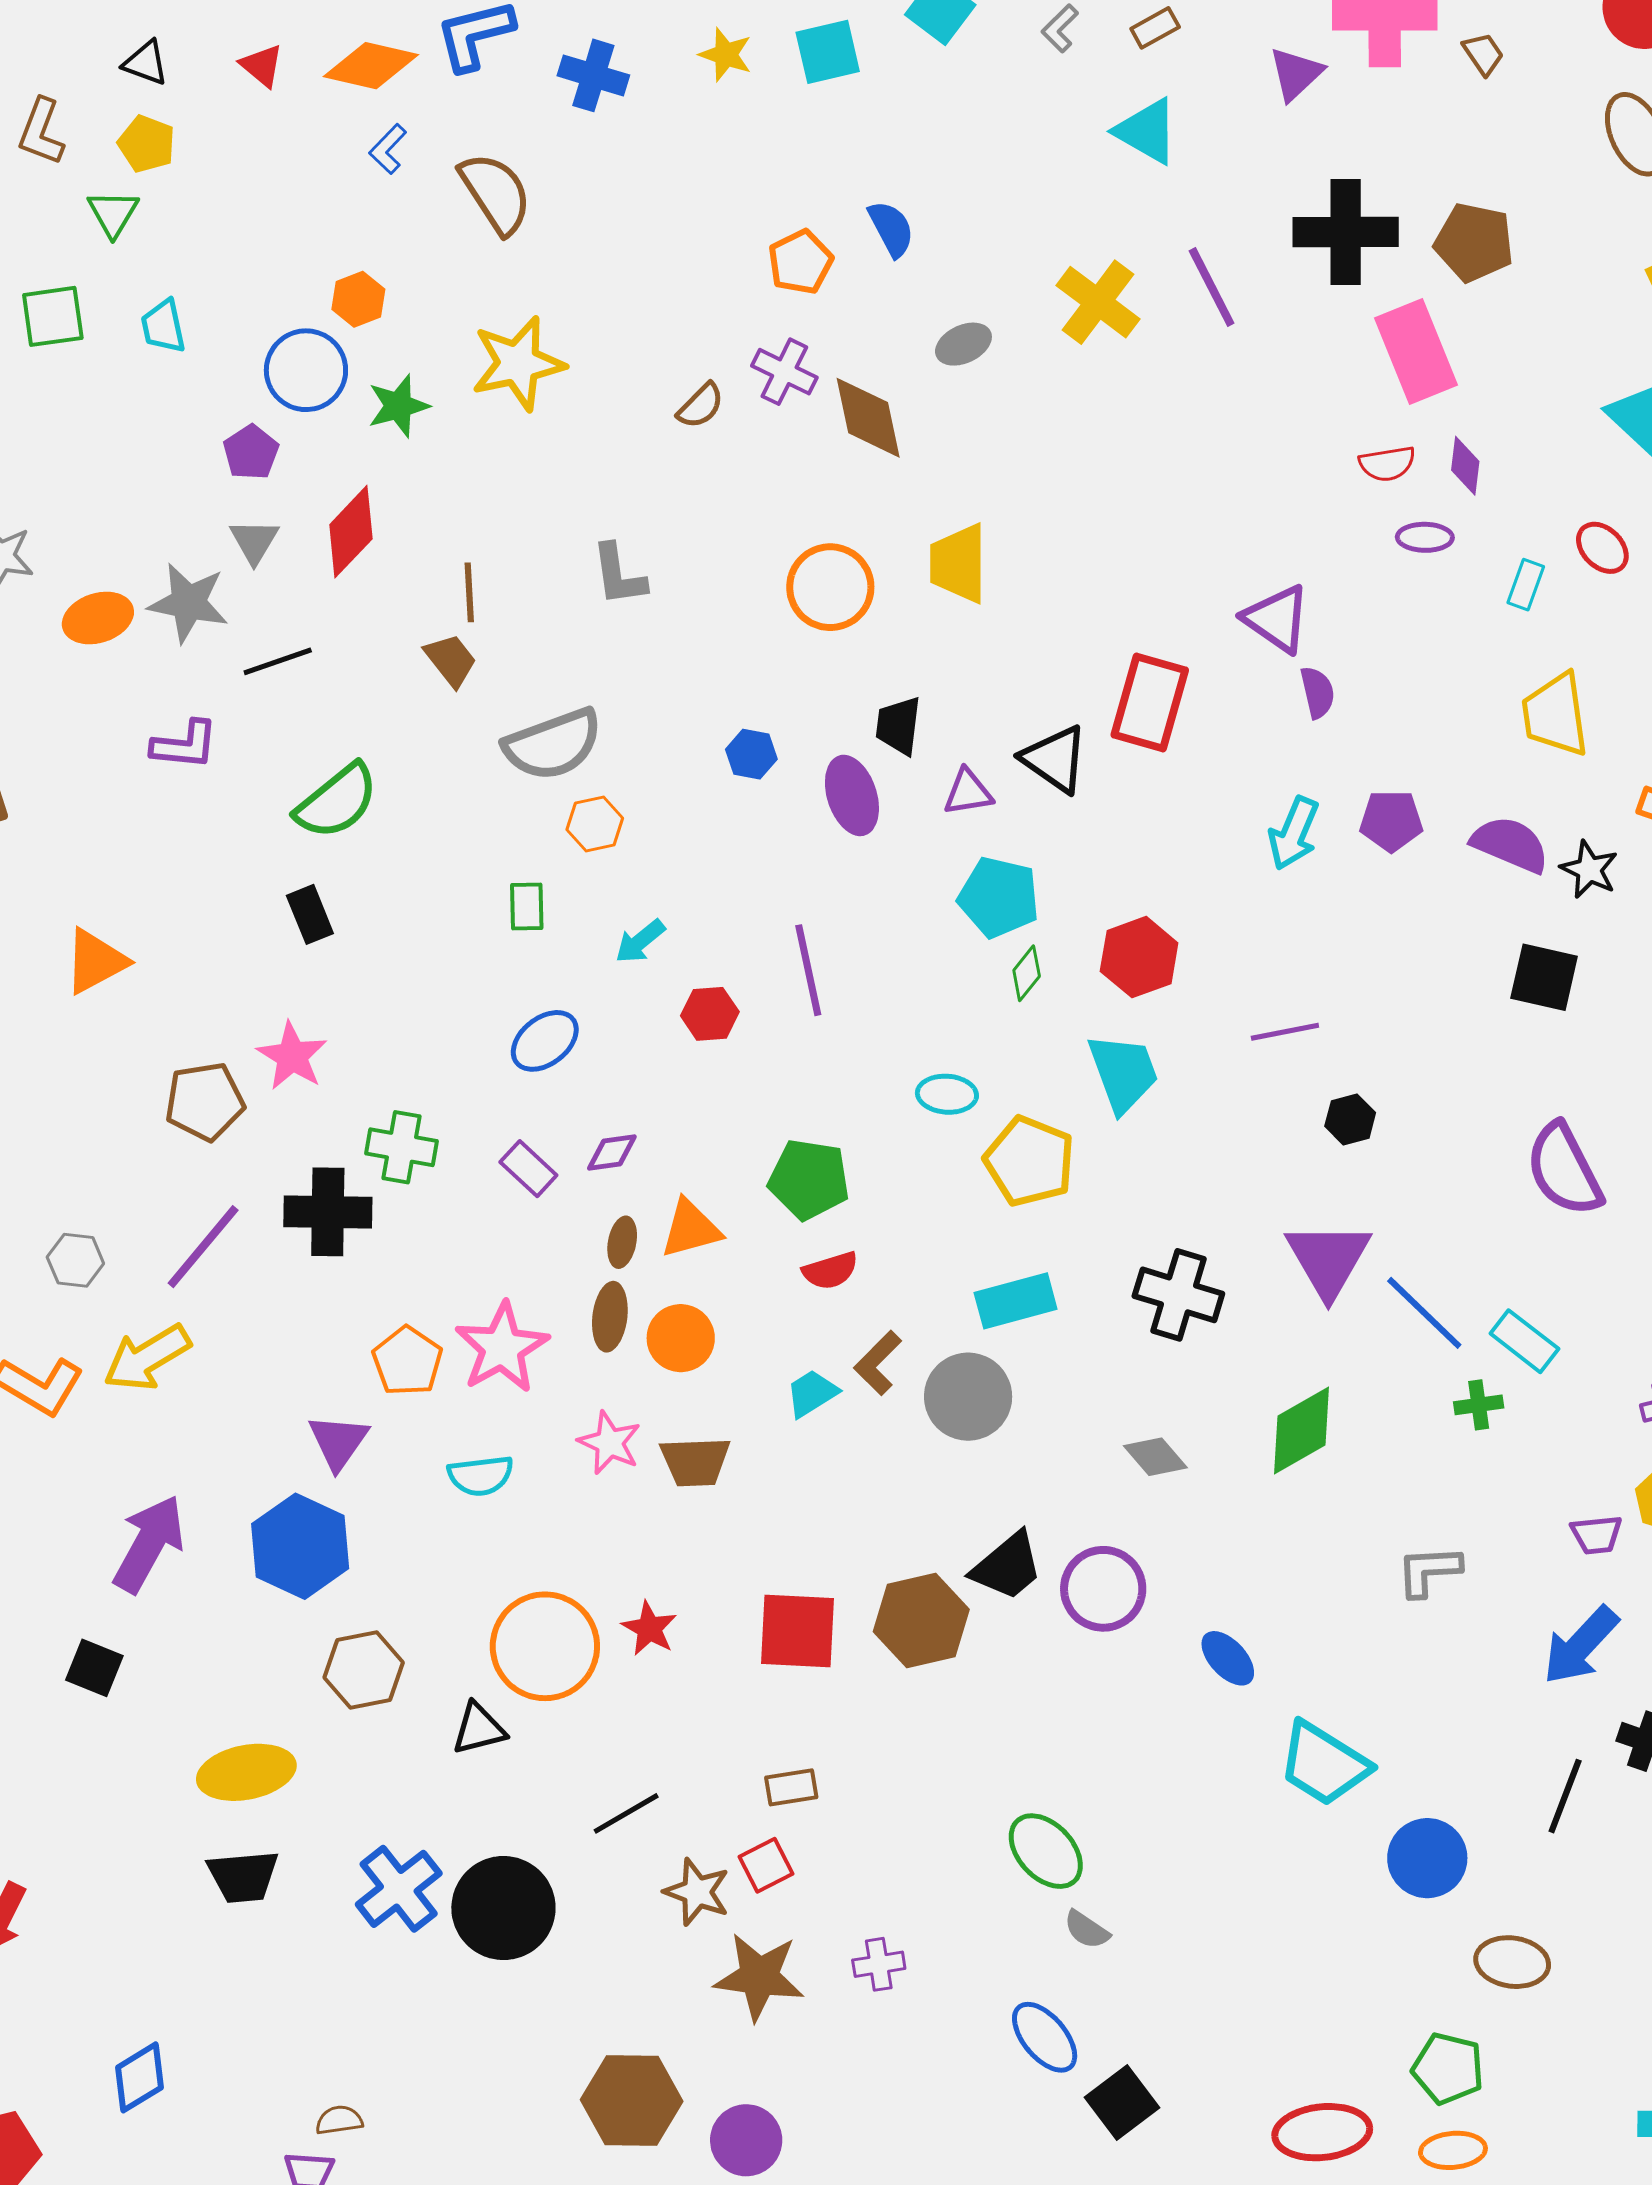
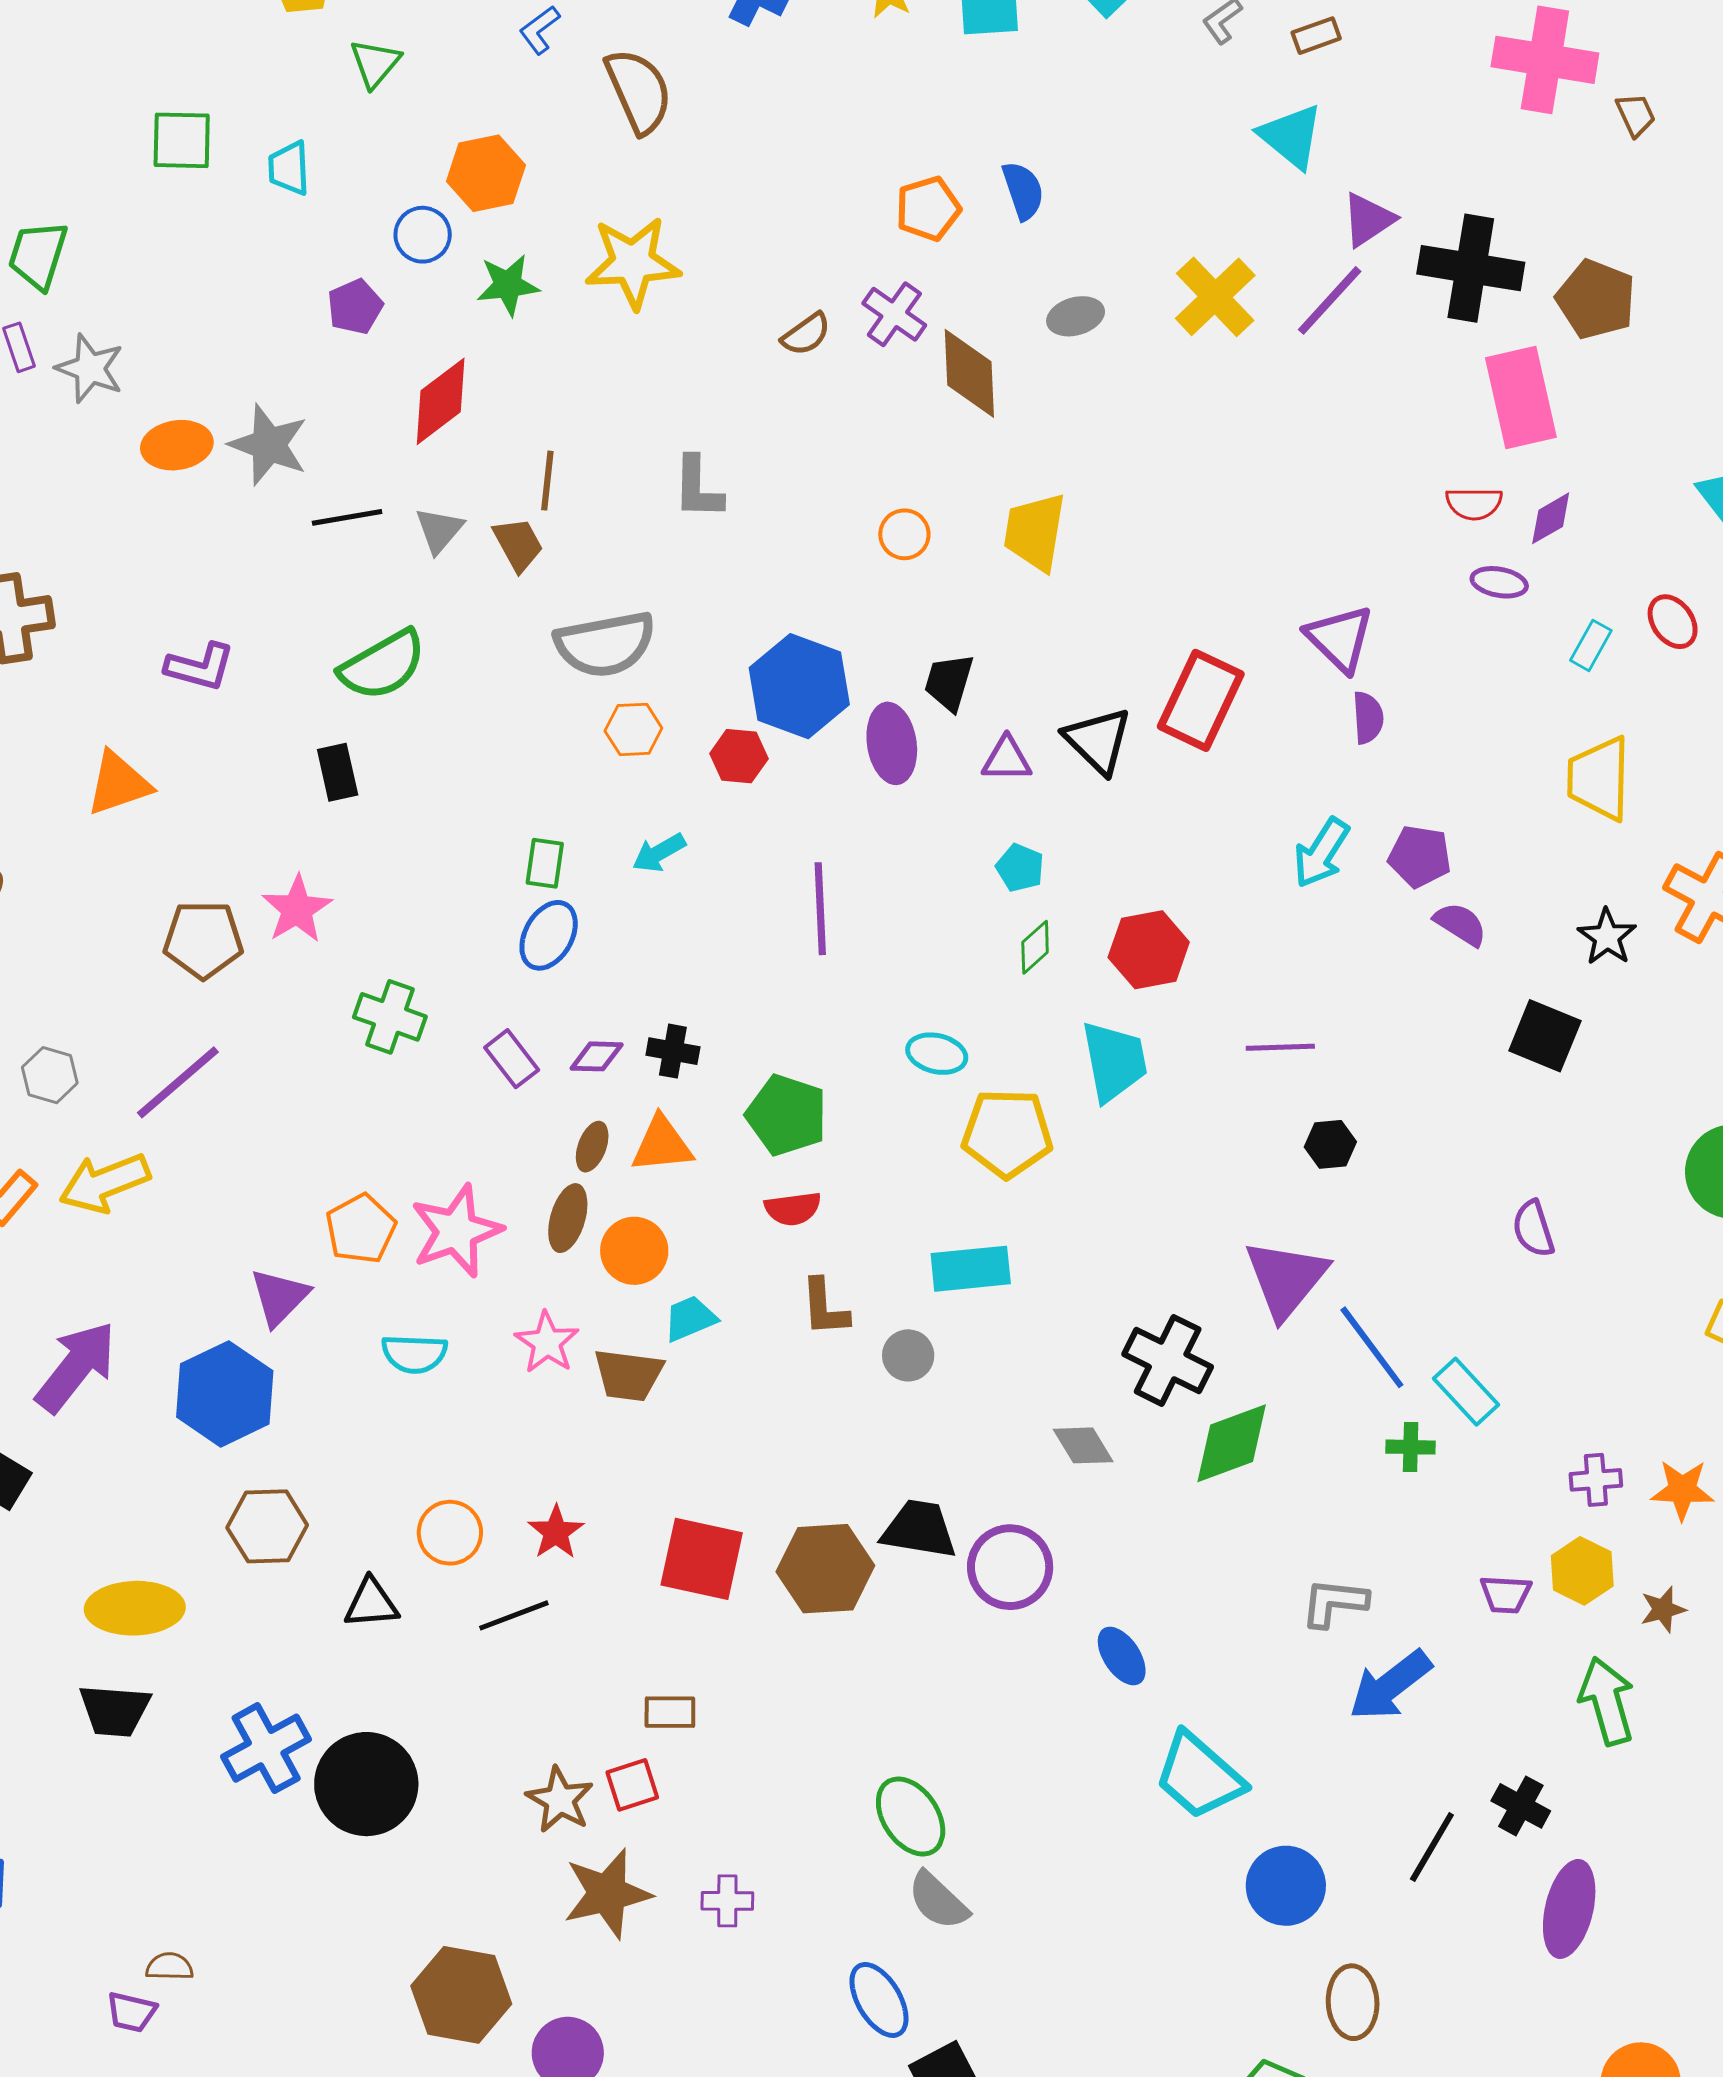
purple triangle: (1296, 74) -> (1368, 220), moved
green triangle: (113, 213) -> (375, 63), moved
purple line: (1212, 287) -> (1330, 300), turned 60
orange hexagon: (358, 299) -> (486, 173), size x1.4
blue circle: (306, 370) -> (423, 235), size x0.7
purple diamond: (1465, 466) -> (1551, 518), turned 44
gray triangle: (254, 541) -> (439, 530), moved
orange circle: (830, 587) -> (904, 534), size x0.6
purple L-shape: (185, 745) -> (200, 667), moved
blue hexagon: (751, 754) -> (799, 686), size x2.0
purple semicircle: (1510, 844) -> (1460, 924), moved, size x0.7
cyan pentagon: (999, 897) -> (1020, 868), size x0.6
green rectangle: (527, 906) -> (545, 863), moved
red hexagon: (710, 1014) -> (739, 756), moved
blue ellipse: (545, 1041) -> (549, 935), turned -32
yellow pentagon: (1029, 1161) -> (1007, 1133), turned -30
purple semicircle: (1564, 1170) -> (1533, 1229), size x0.6
black cross: (328, 1212) -> (673, 1051), moved, size x0.6
black cross: (1178, 1295) -> (1168, 1360), moved
brown L-shape: (878, 1363) -> (825, 1307), turned -58
cyan trapezoid: (812, 1393) -> (690, 1318), moved
gray circle: (968, 1397) -> (908, 1355), size x0.6
black trapezoid: (1007, 1566) -> (919, 1529), turned -140
blue arrow: (1581, 1645) -> (1390, 1685), moved
orange circle: (545, 1646) -> (450, 1533), size x0.6
black line: (626, 1813) -> (514, 1615), moved
gray semicircle: (1087, 1930) -> (938, 1901), size x1.4
brown ellipse: (1512, 1962) -> (1353, 2002), turned 70
brown star: (759, 1977) -> (607, 1894), turned -30

